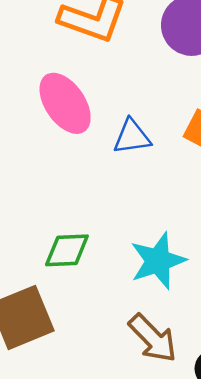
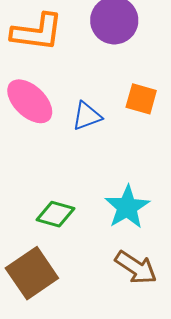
green diamond: (67, 250) -> (55, 214), turned 30

